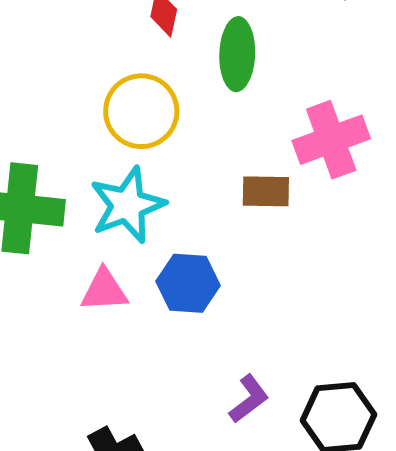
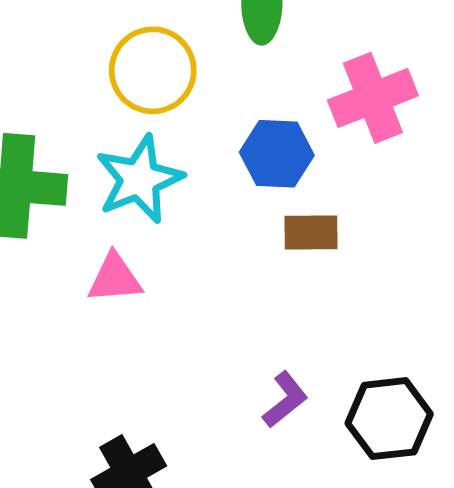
brown rectangle: (266, 191) -> (311, 232), moved
blue hexagon: (188, 283) -> (277, 154), moved

